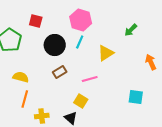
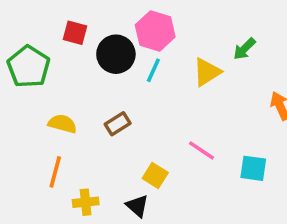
black circle: (55, 45) -> (116, 54), moved
yellow triangle: (106, 53) -> (207, 72), moved
yellow semicircle: (21, 77) -> (62, 124), moved
pink line: (90, 79) -> (202, 150), moved, turned 49

